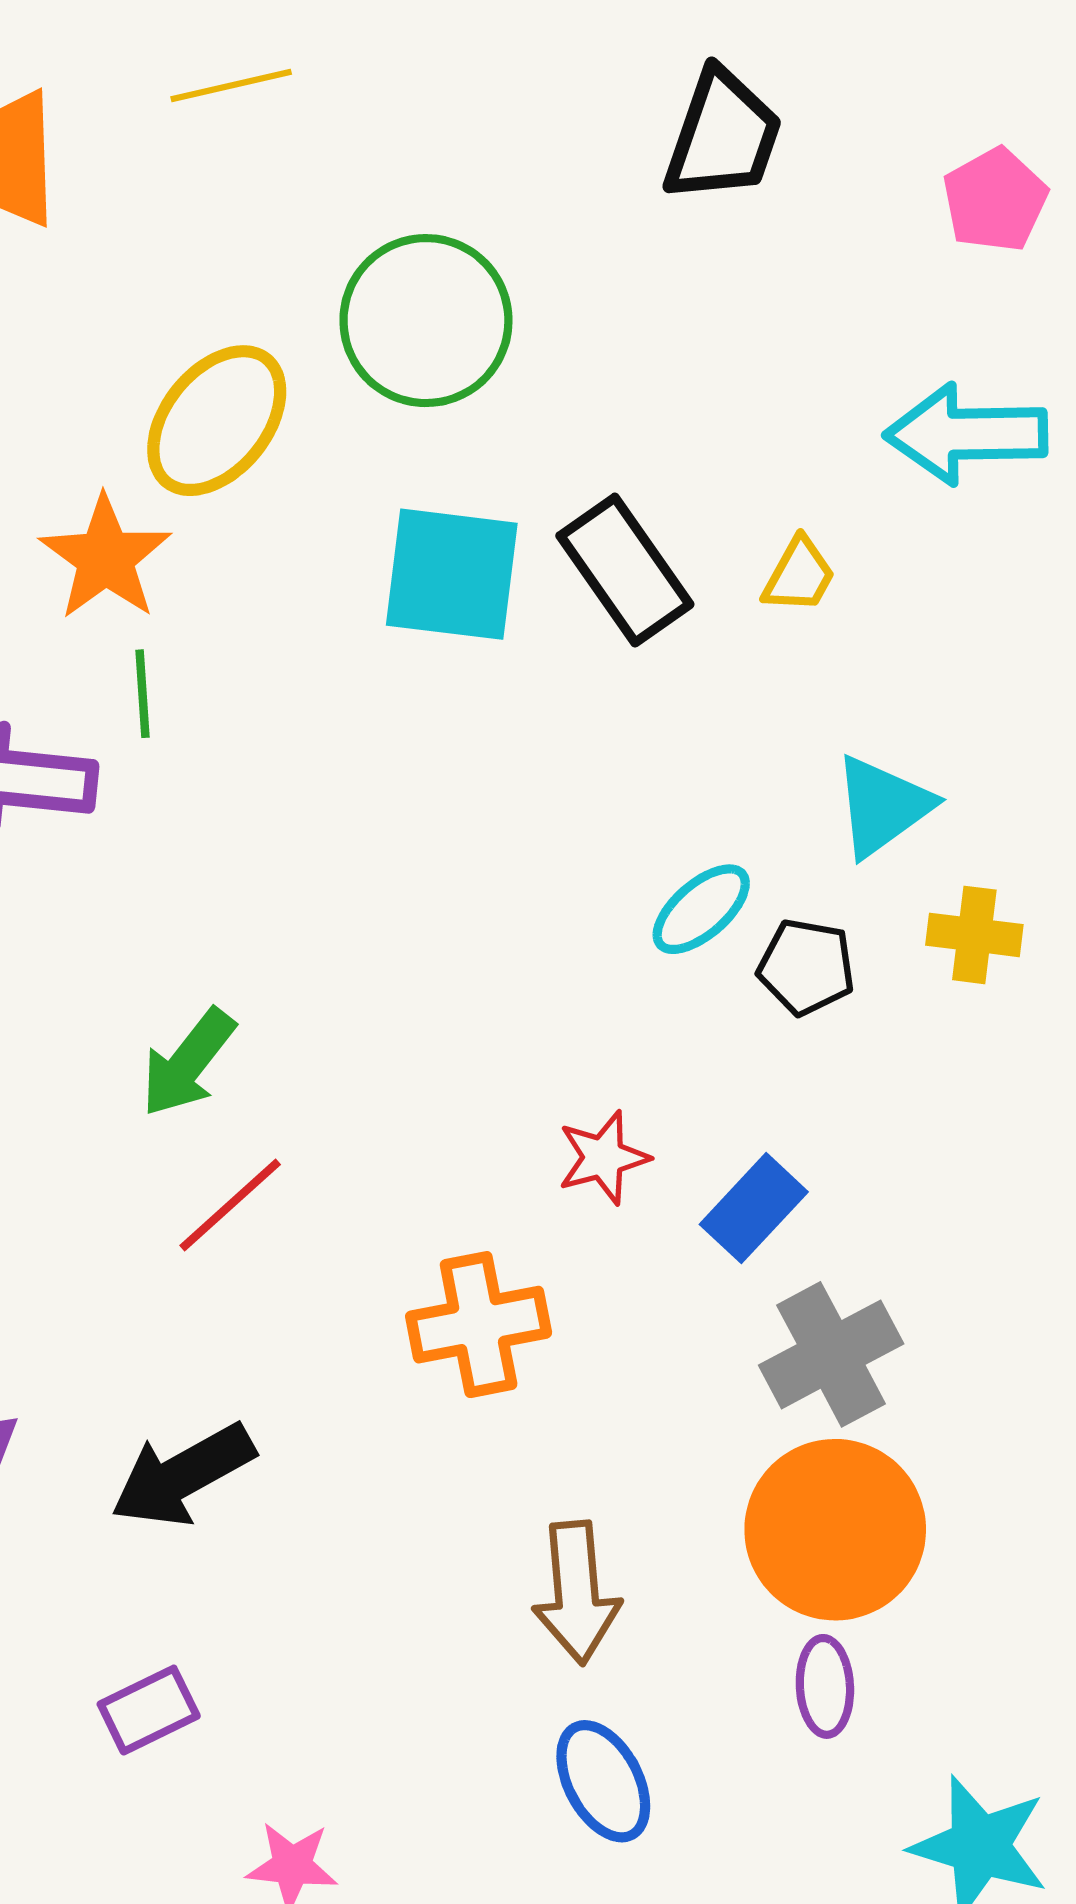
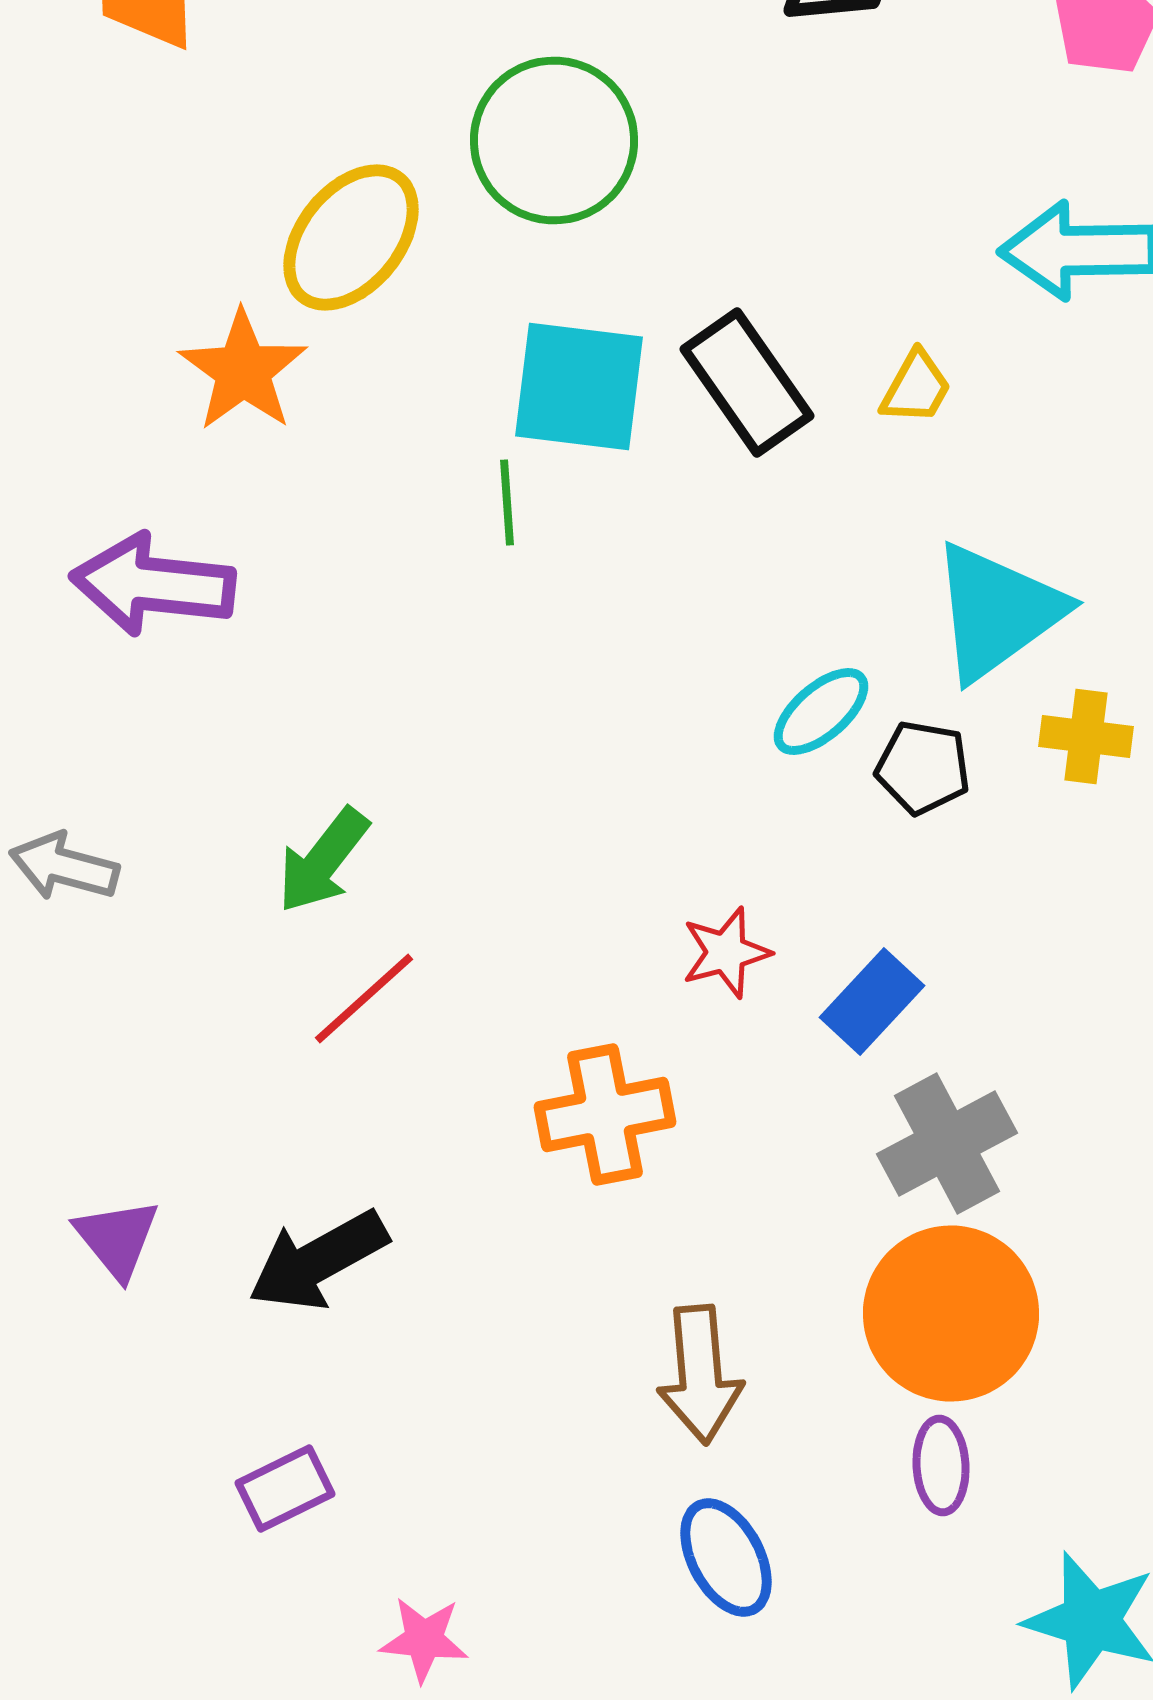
green line: (143, 694) -> (507, 502), moved
cyan triangle: (883, 806) -> (997, 612), size x1.4

